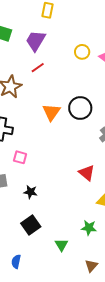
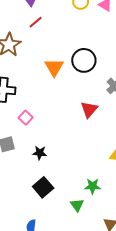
pink square: (20, 157) -> (26, 118), turned 32
red triangle: (87, 173) -> (89, 109), moved, turned 36
green star: (89, 228) -> (93, 186), moved

